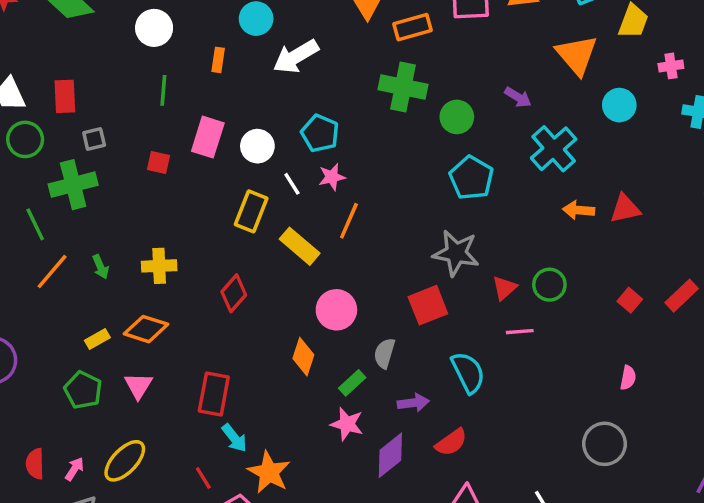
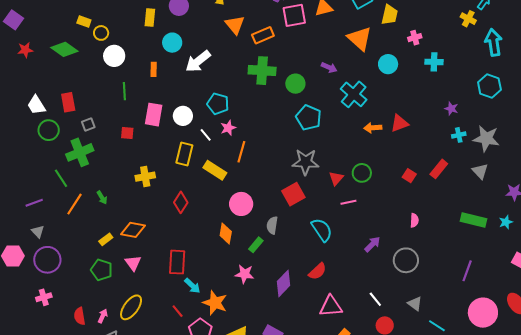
yellow cross: (159, 266) -> (145, 177), moved
purple arrow: (413, 403) -> (372, 244), moved, turned -30
pink star: (347, 424) -> (244, 274), moved

